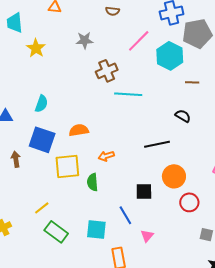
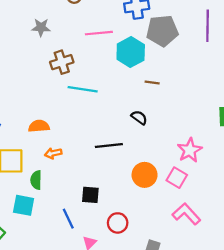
pink line: (139, 41) -> (99, 33), turned 35
orange semicircle: (79, 130) -> (39, 126), moved
orange circle: (174, 176) -> (145, 175), moved
red circle: (189, 202) -> (118, 223), moved
cyan square: (96, 230) -> (24, 205), moved

